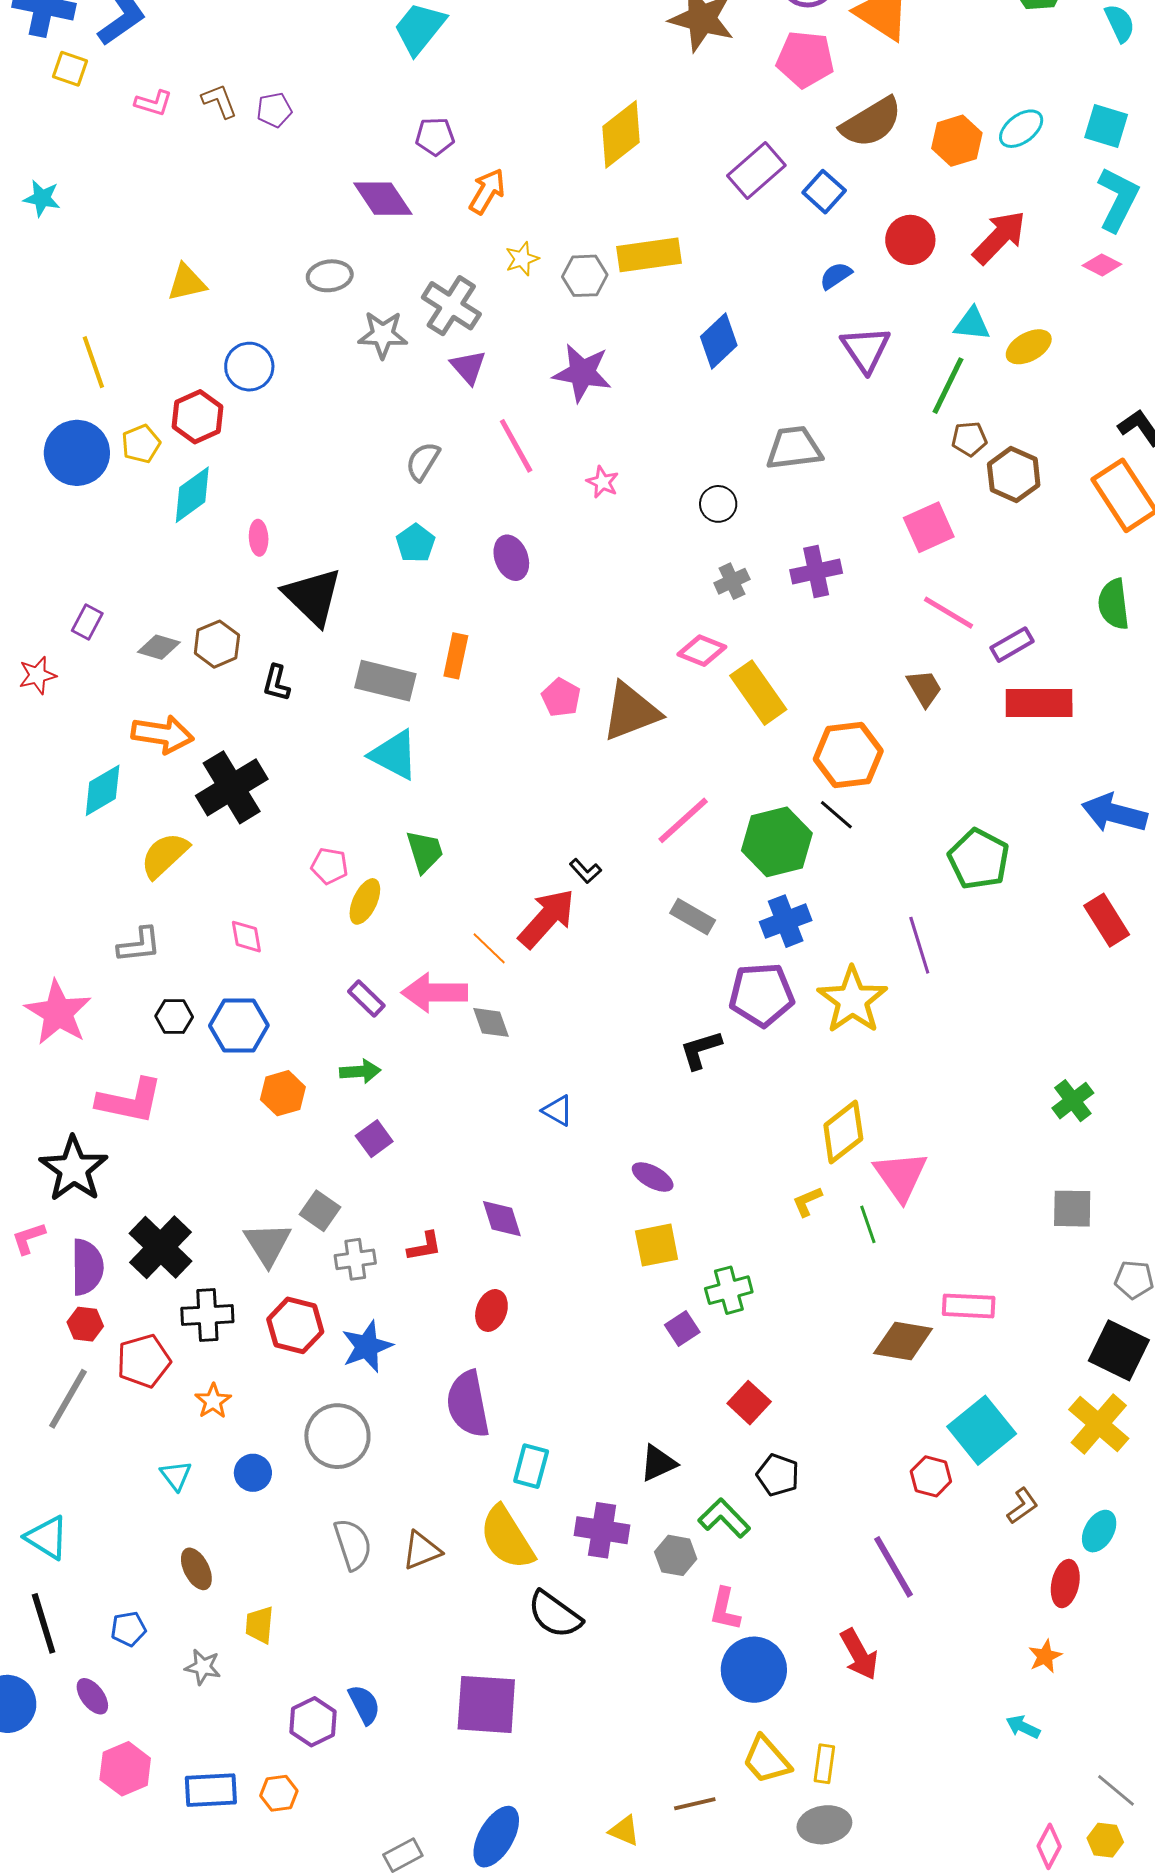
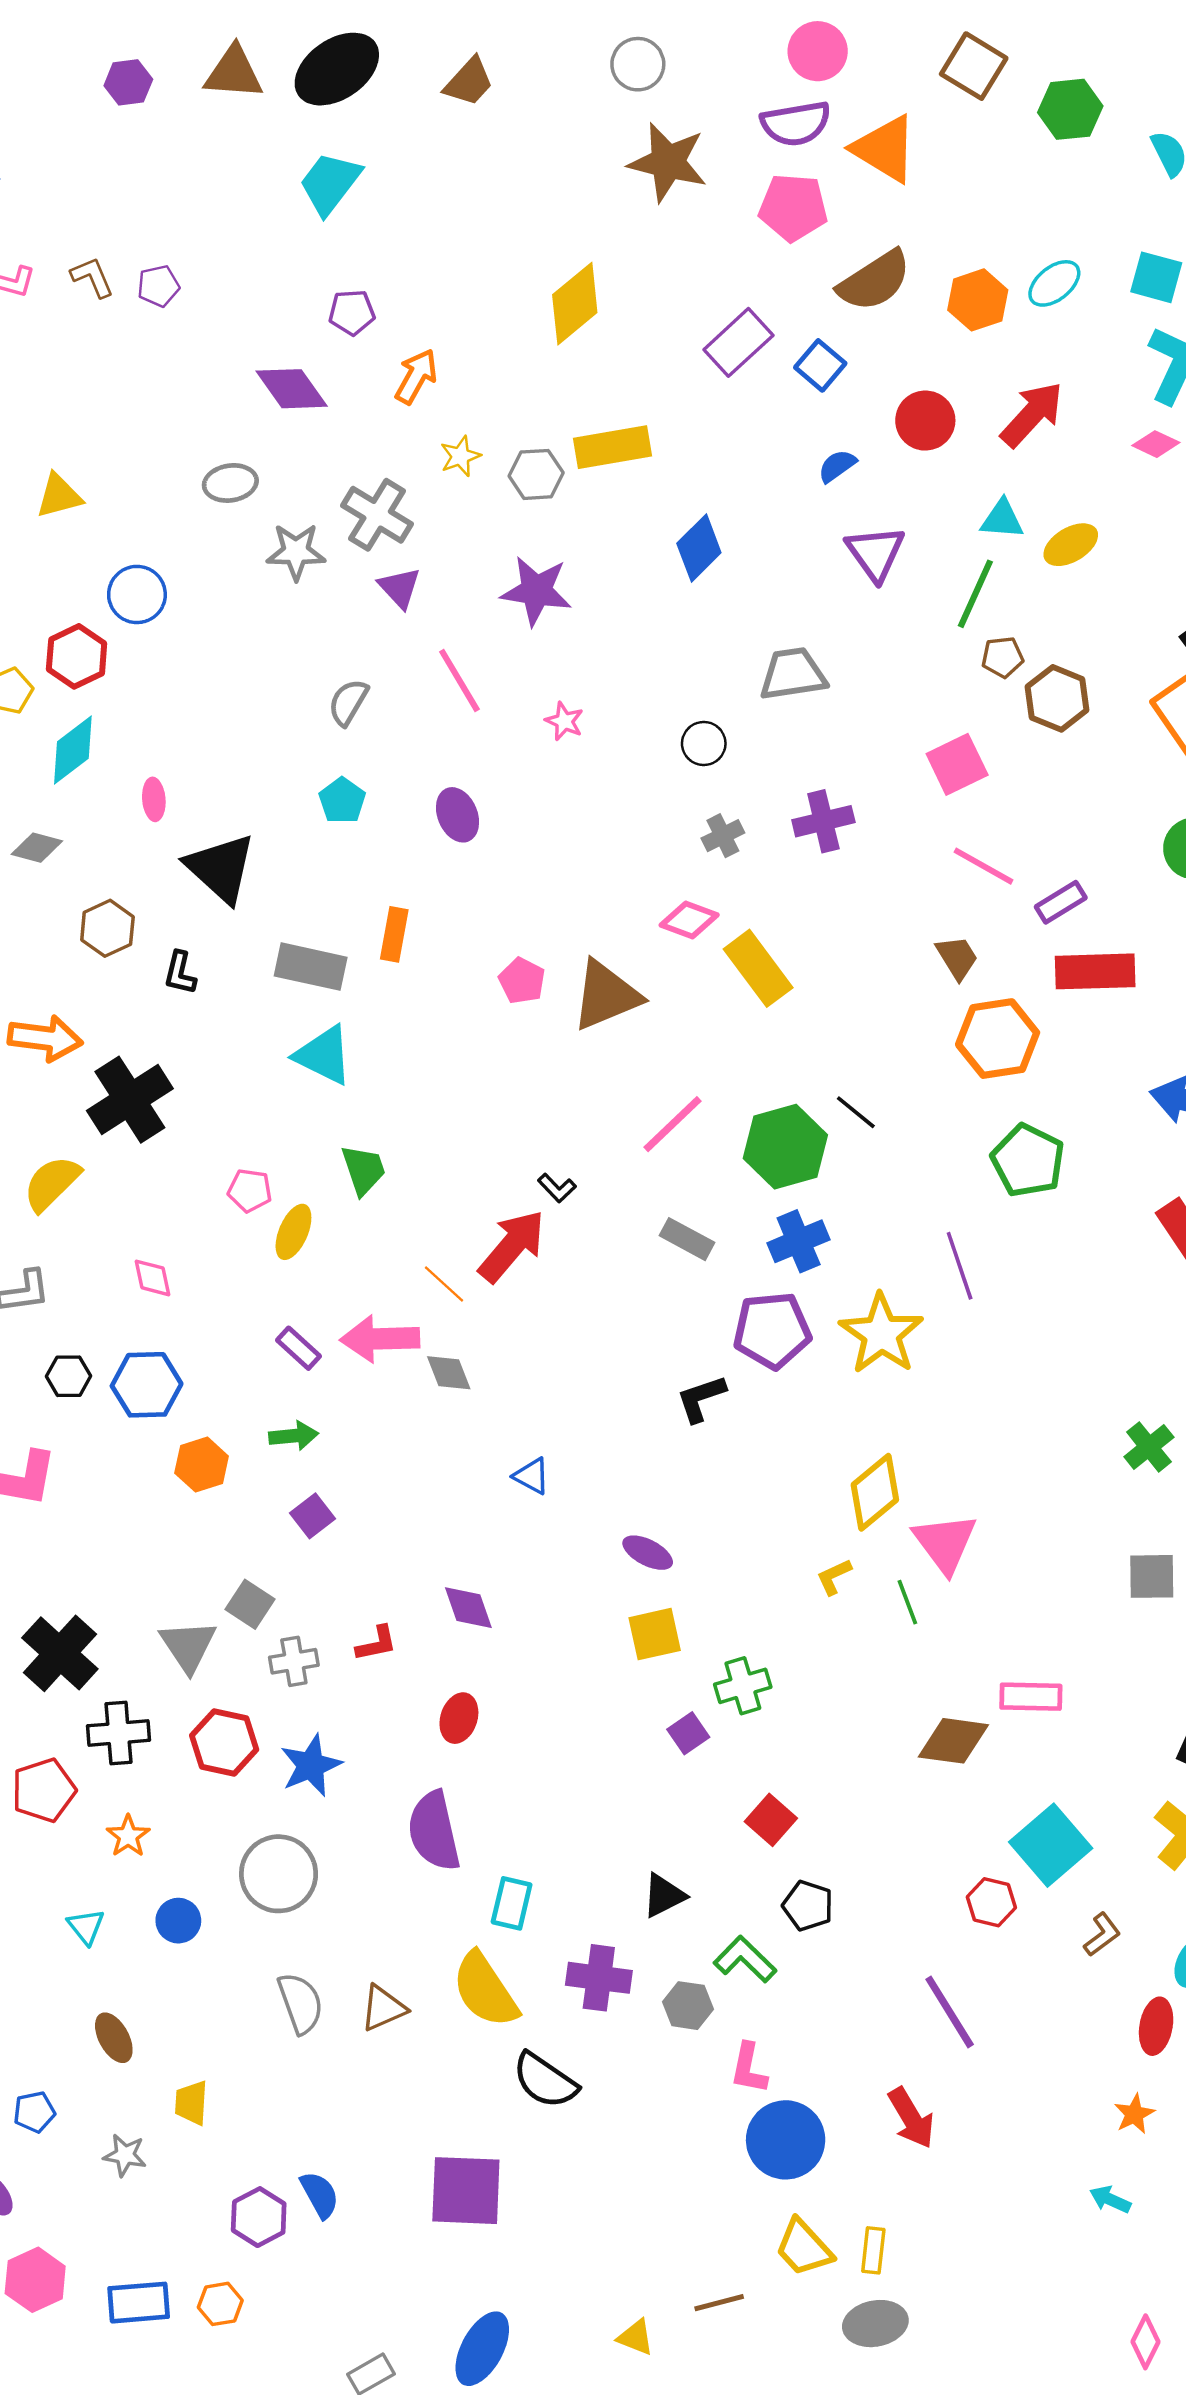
gray diamond: (159, 647) -> (37, 848), moved
orange hexagon: (848, 755) -> (998, 1039), moved

